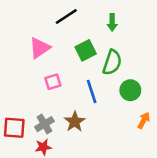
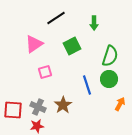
green semicircle: (112, 62) -> (110, 56), moved
blue line: (92, 91) -> (87, 85), moved
gray cross: (44, 124) -> (38, 107), turned -35

